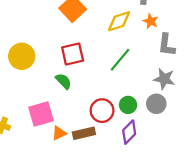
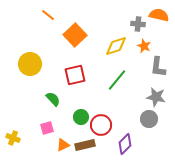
yellow circle: (22, 56) -> (30, 64), moved
green semicircle: (64, 81) -> (53, 99), moved
green circle: (128, 105) -> (81, 117), moved
pink square: (41, 114) -> (47, 128), size x0.6

